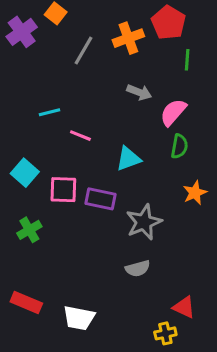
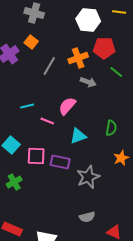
red pentagon: (169, 23) -> (104, 48), turned -30
green line: (187, 60) -> (116, 72), turned -56
gray arrow: (139, 92) -> (88, 82), moved
pink semicircle: (173, 112) -> (67, 106), moved
gray semicircle: (138, 269) -> (87, 217), moved

